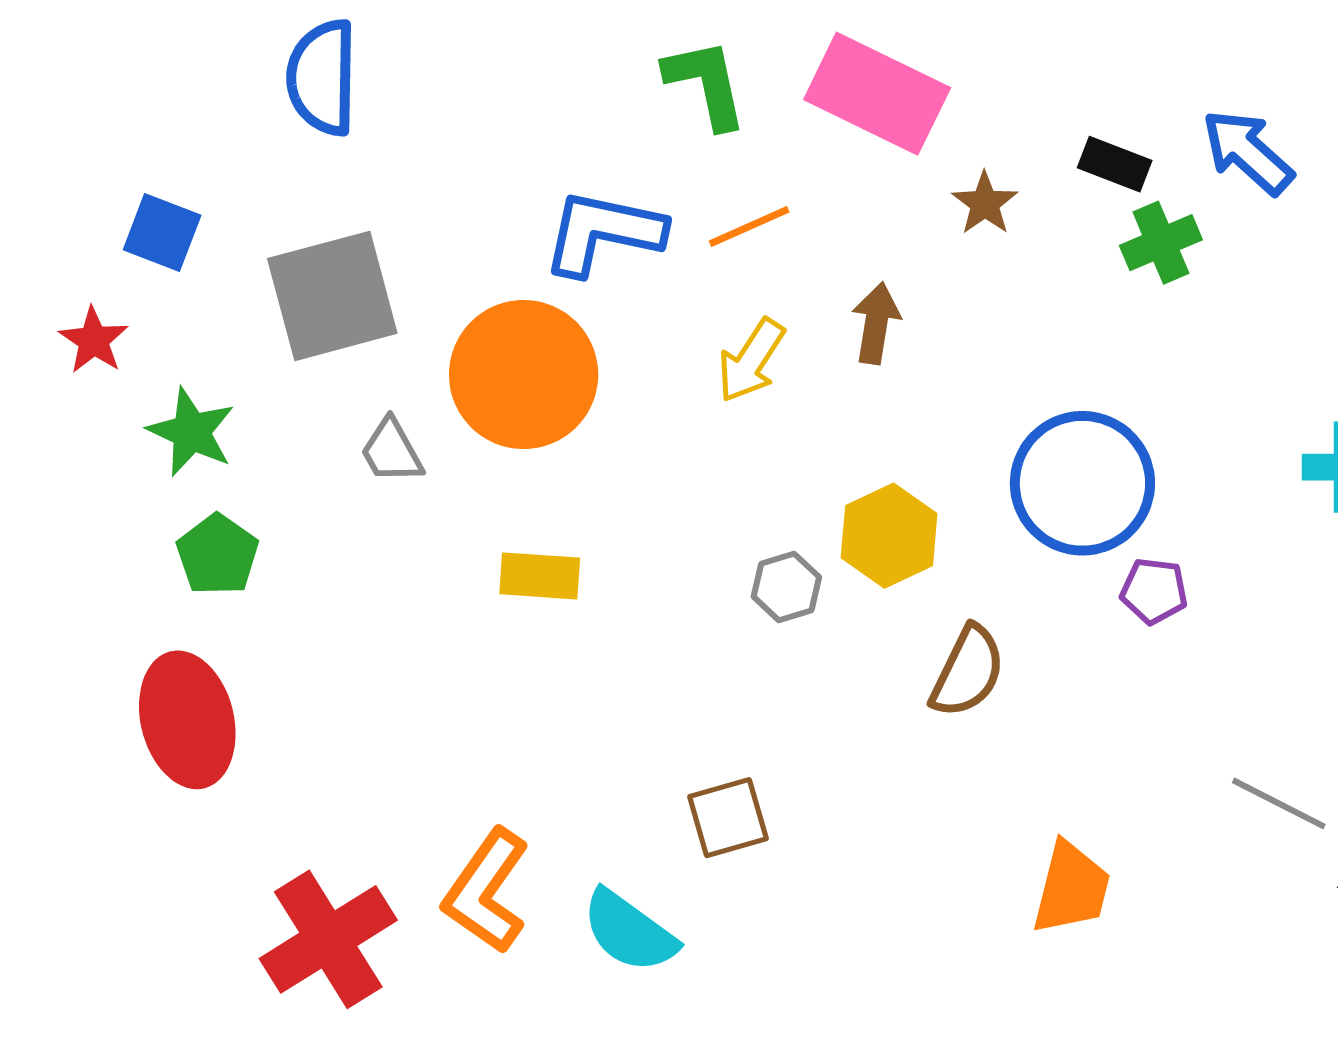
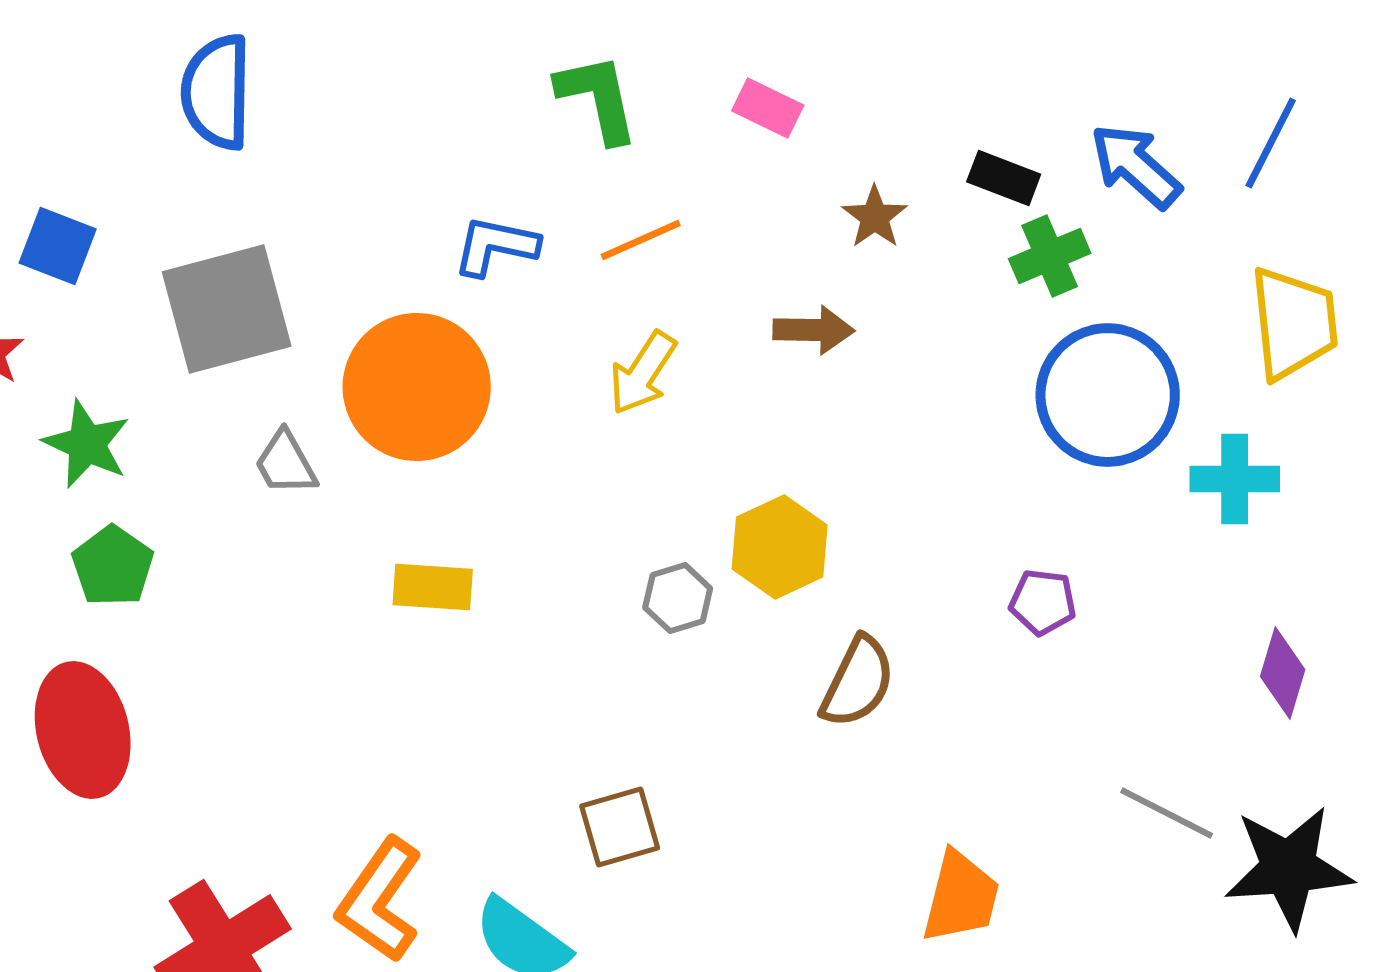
pink rectangle: (877, 94) -> (768, 108), size x0.5
blue L-shape: (603, 233) -> (496, 246), size x0.7
brown arrow: (876, 323) -> (814, 330), moved, turned 82
blue circle: (1082, 483) -> (1108, 395), moved

